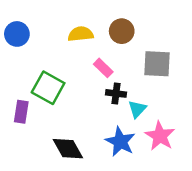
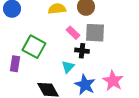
gray square: (157, 64) -> (95, 33), moved
cyan triangle: (137, 109) -> (68, 67), moved

